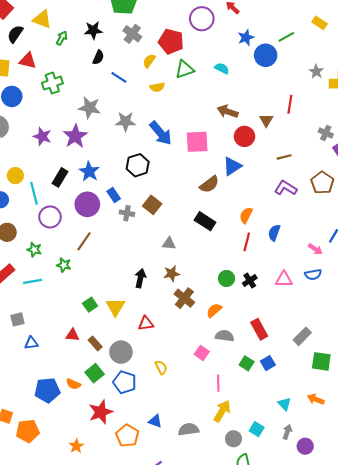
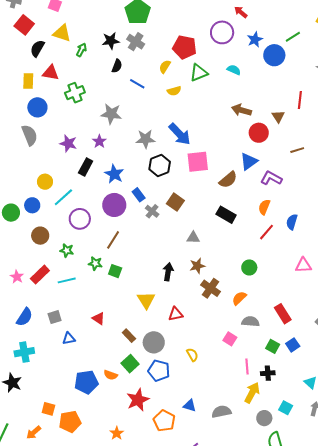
purple circle: (202, 19) -> (222, 32), moved
gray cross: (132, 34) -> (136, 42), moved
gray star: (126, 122) -> (145, 139), moved
purple star: (75, 136) -> (99, 141), size x0.6
pink square: (197, 142) -> (198, 162), moved
black rectangle: (60, 177) -> (86, 167), moved
purple L-shape: (286, 188) -> (271, 178), moved
cyan line: (34, 193) -> (63, 197), turned 65
gray cross: (127, 213) -> (152, 211), turned 32
red line: (247, 242) -> (266, 232), turned 30
black cross: (250, 281) -> (268, 373), moved, turned 32
green square: (90, 305) -> (115, 271), moved, turned -32
red triangle: (72, 335) -> (98, 319), moved, turned 32

